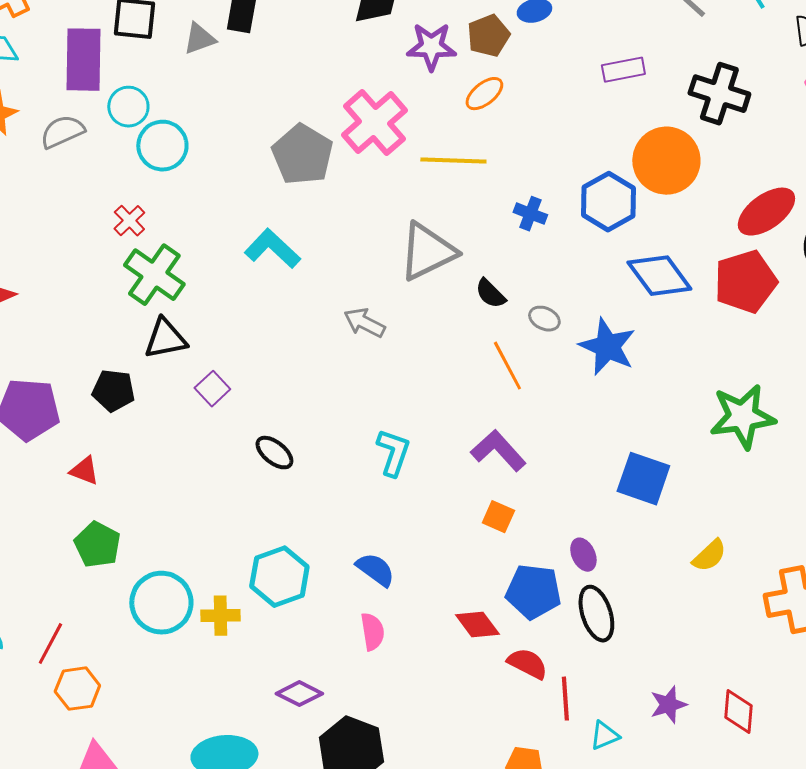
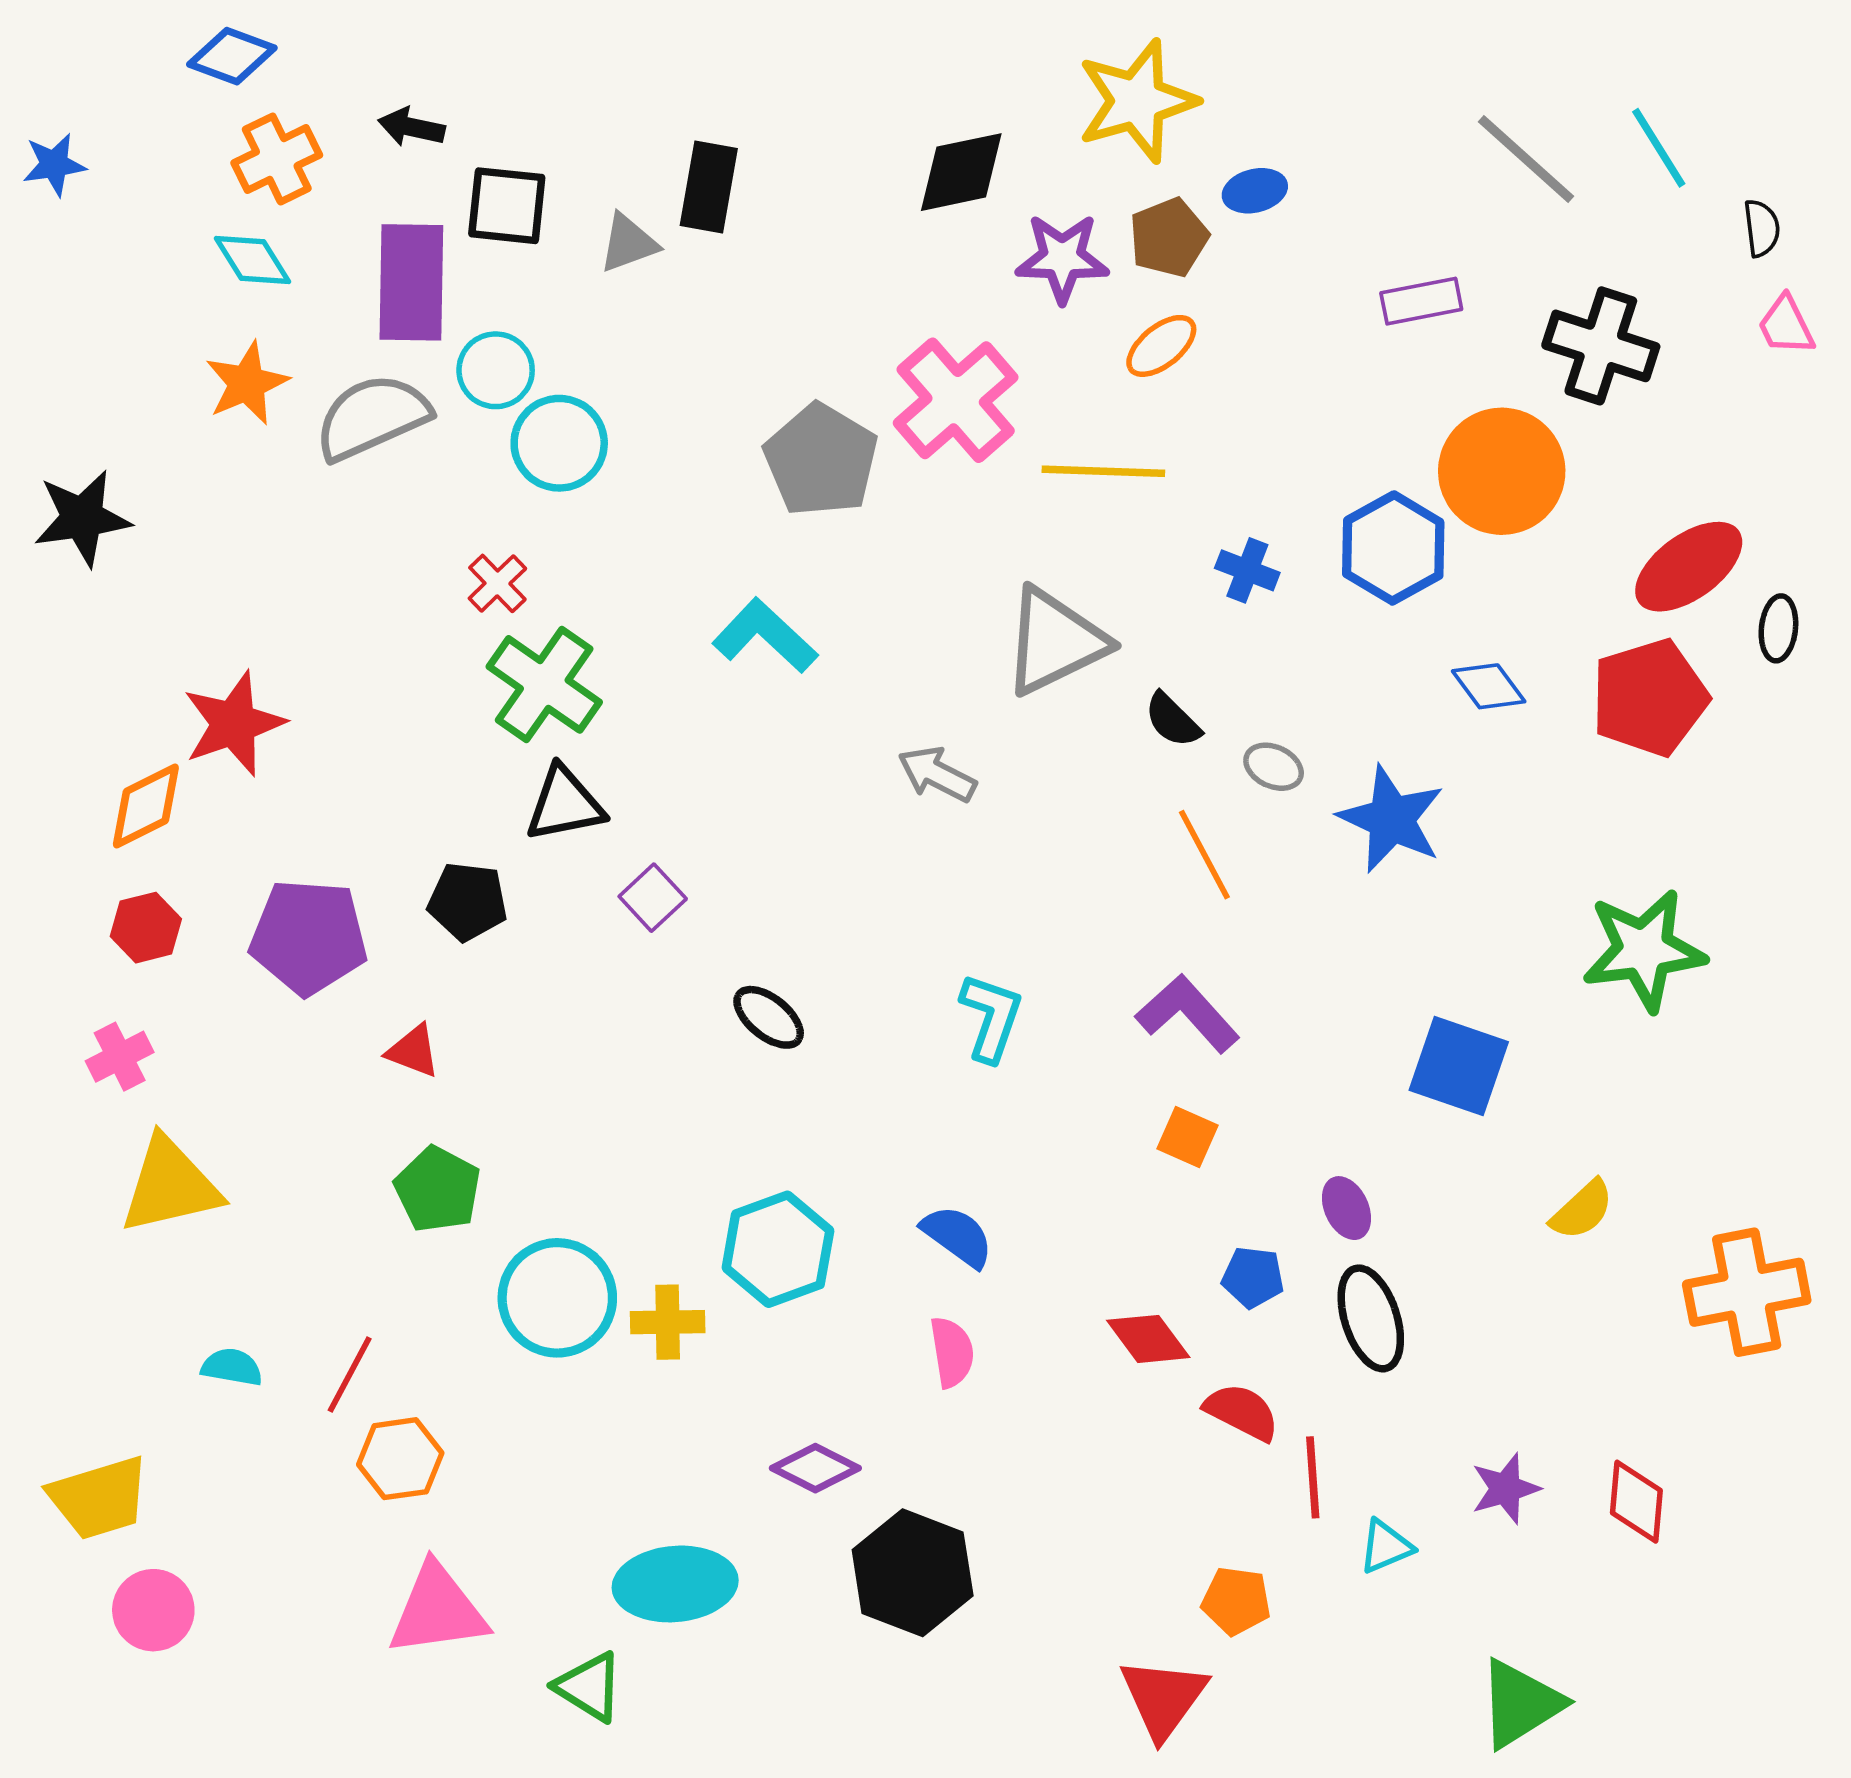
gray semicircle: (62, 132) -> (372, 417), size x1.4
blue diamond: (659, 276) -> (1489, 686), size x0.6
blue pentagon: (533, 592) -> (1253, 1277), size x0.6

